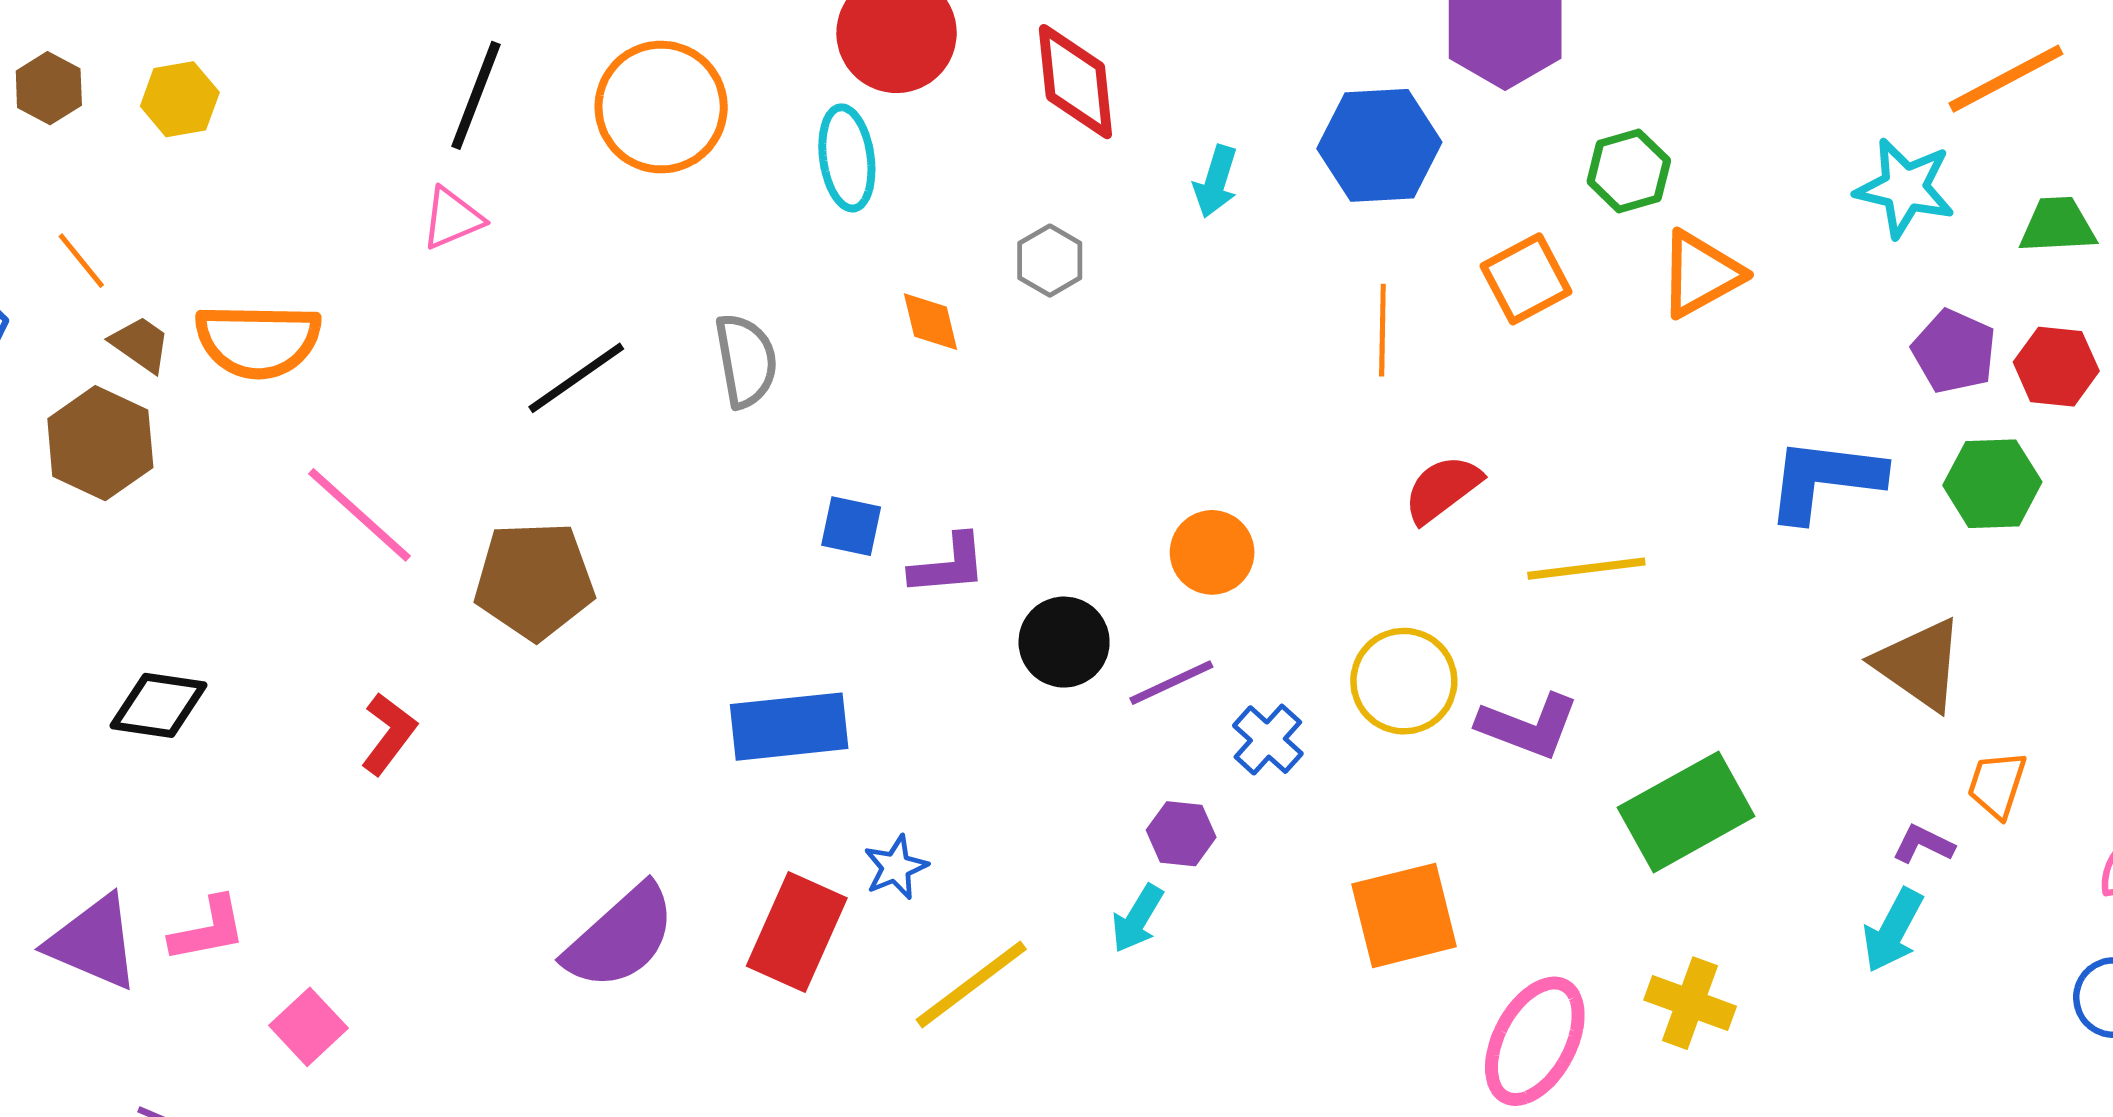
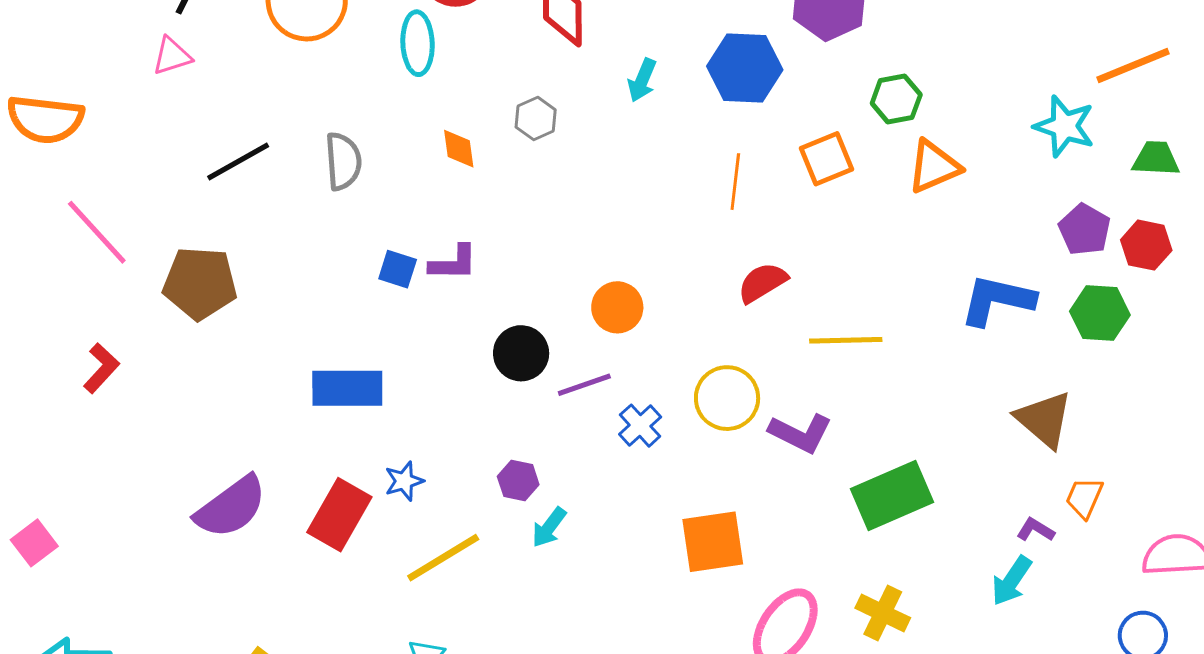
purple L-shape: (948, 565) -> (453, 263), moved
purple hexagon: (1181, 834) -> (518, 480), moved

